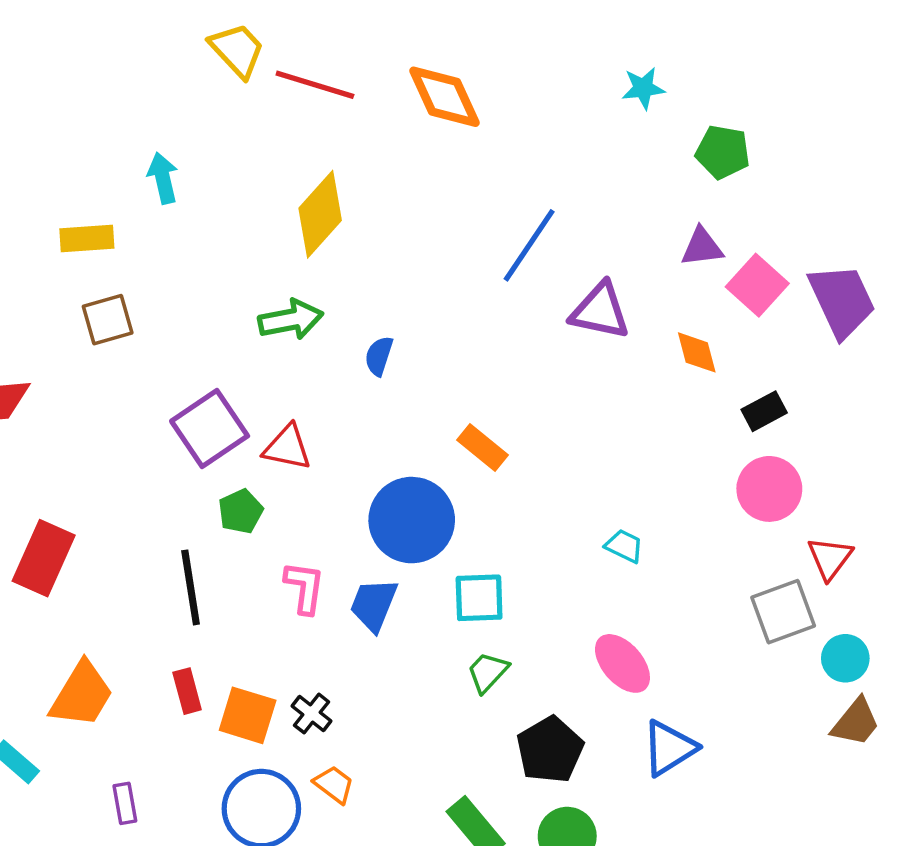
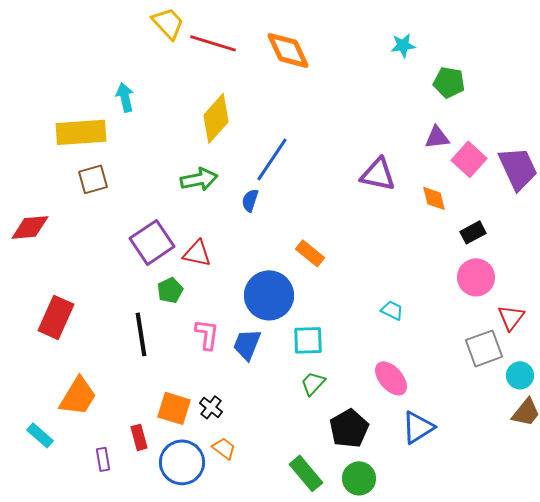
yellow rectangle: (87, 238) -> (81, 132), size x1.6
blue line: (529, 245) -> (272, 159), moved
red rectangle: (187, 691) -> (139, 437), moved

